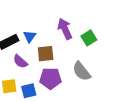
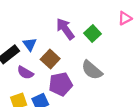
brown square: (46, 54) -> (50, 59), turned -30

